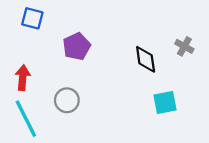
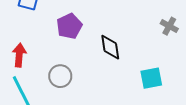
black diamond: (146, 59) -> (110, 47), moved

